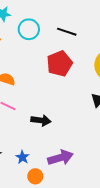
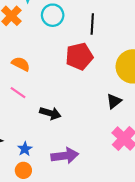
black line: (67, 32) -> (92, 24), turned 66
orange circle: (35, 176) -> (23, 170), moved

